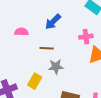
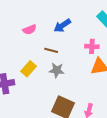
pink semicircle: (22, 32) -> (30, 30), turned 144
yellow rectangle: (35, 81) -> (29, 69), moved

